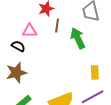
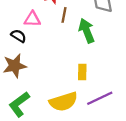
yellow rectangle: (95, 72) -> (82, 72), moved

